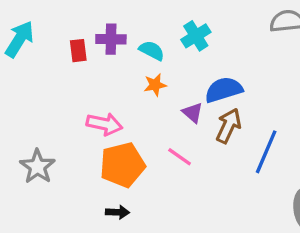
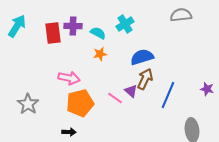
red rectangle: (78, 51) -> (53, 33), size x1.5
purple triangle: (193, 113) -> (131, 91), moved
black arrow: (117, 212) -> (69, 132), moved

